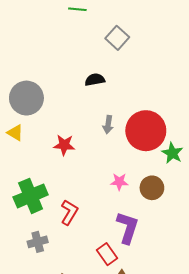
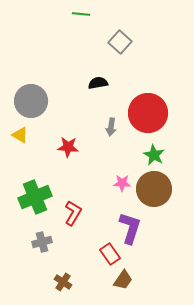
red circle: (146, 131) -> (148, 113), moved
green star: (172, 153) -> (154, 155), moved
brown circle: (152, 188) -> (154, 189), size x1.5

